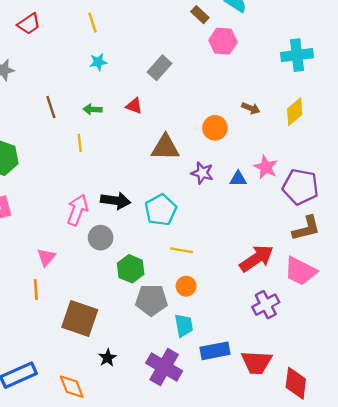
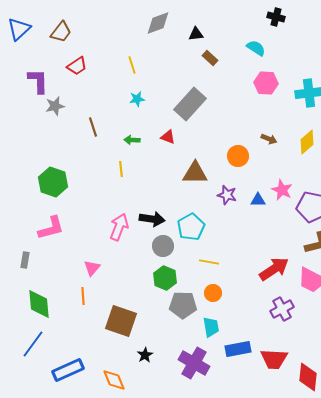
brown rectangle: (200, 15) -> (210, 58), moved
pink hexagon: (223, 41) -> (266, 83), moved
gray rectangle: (160, 68) -> (190, 104), size x1.5
brown line: (51, 107) -> (93, 127), moved
gray circle: (101, 238) -> (163, 246), moved

